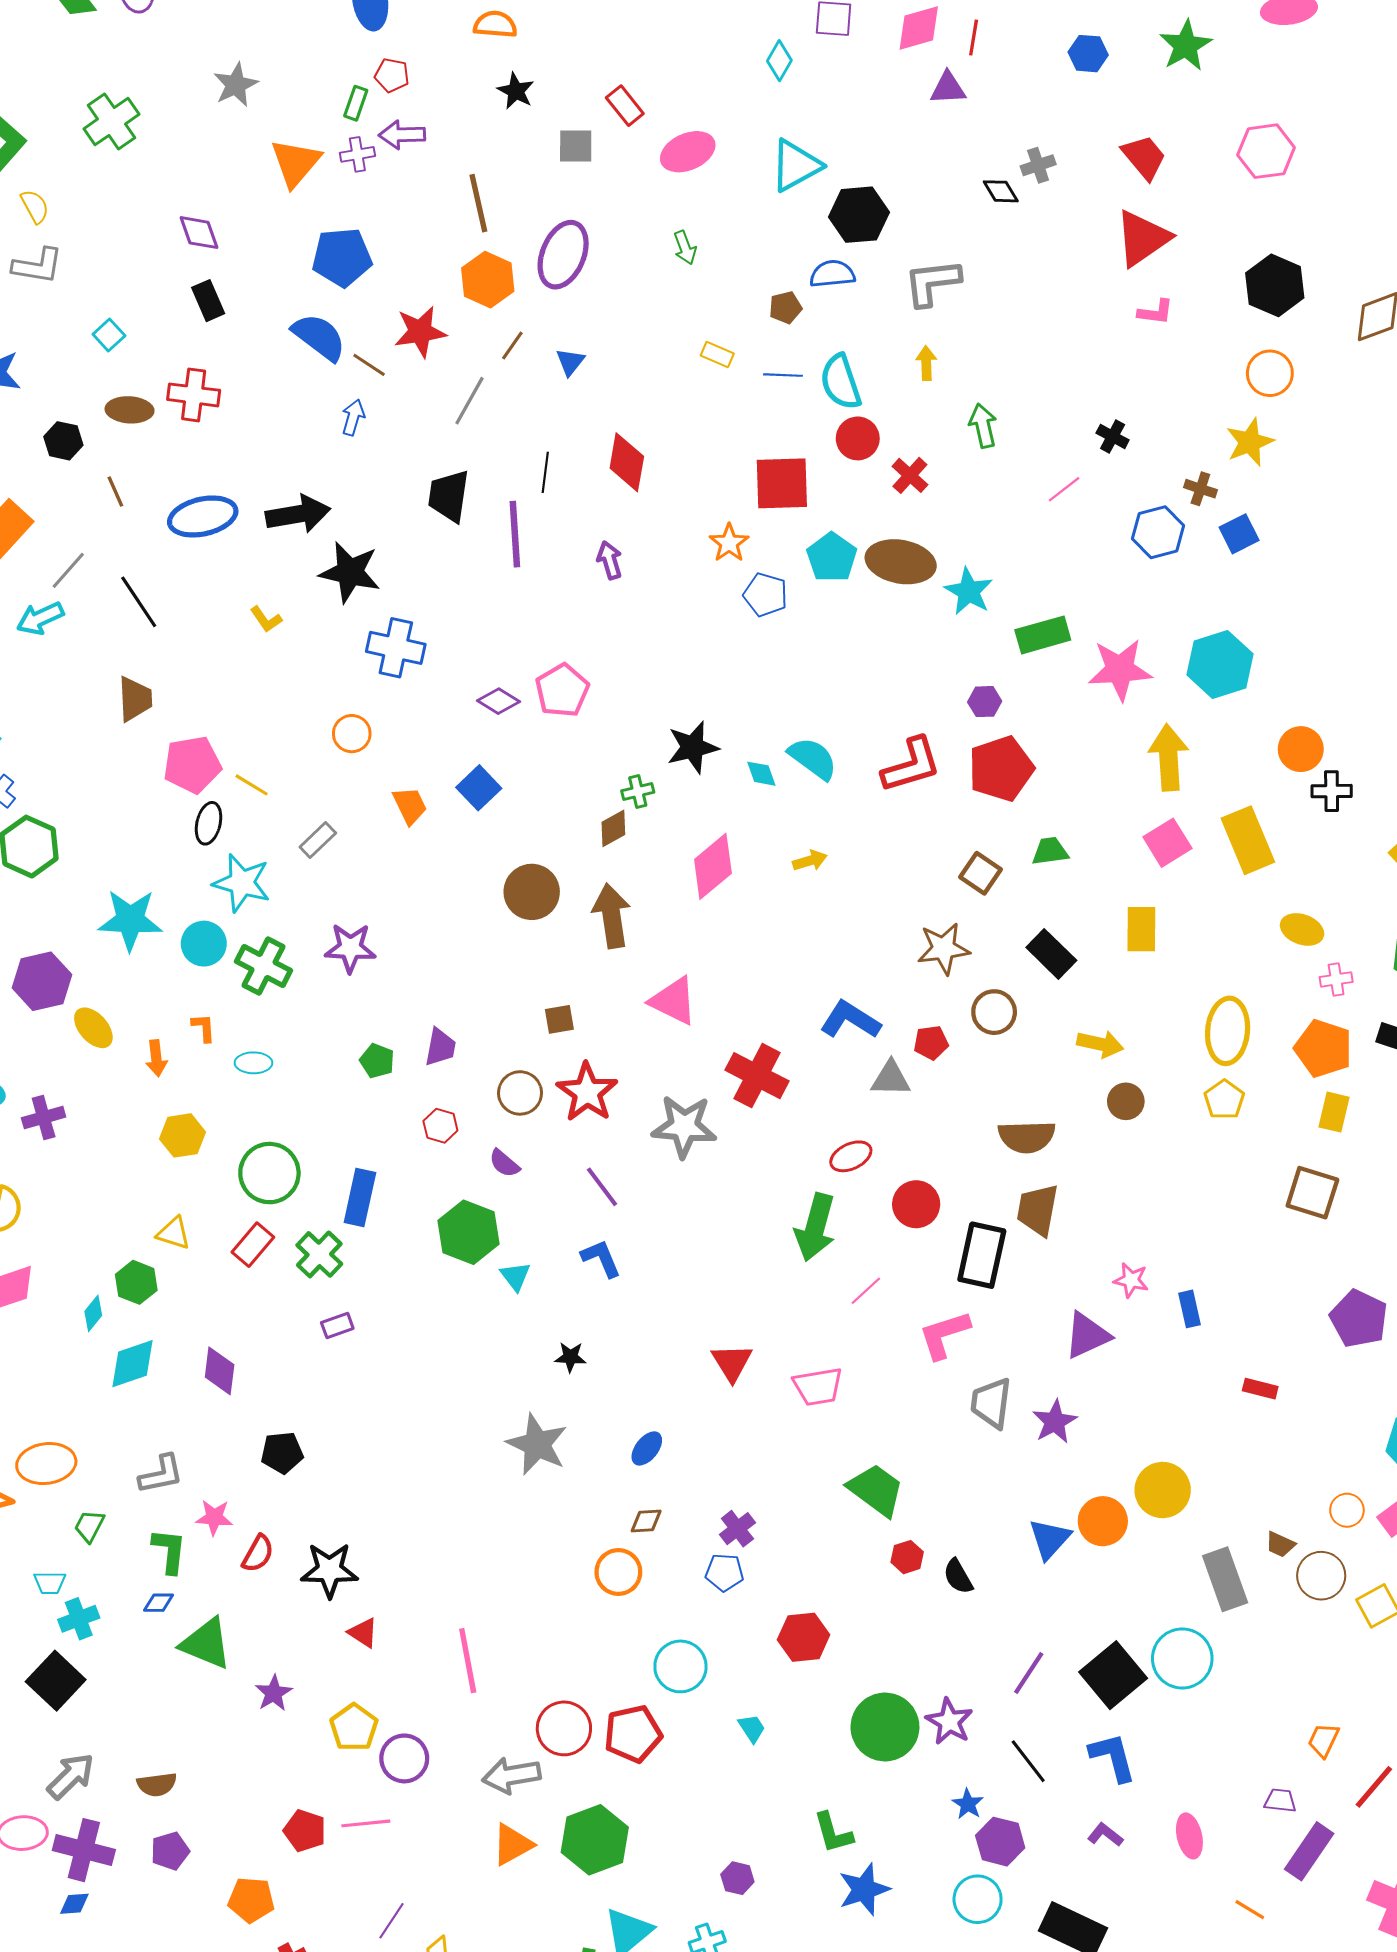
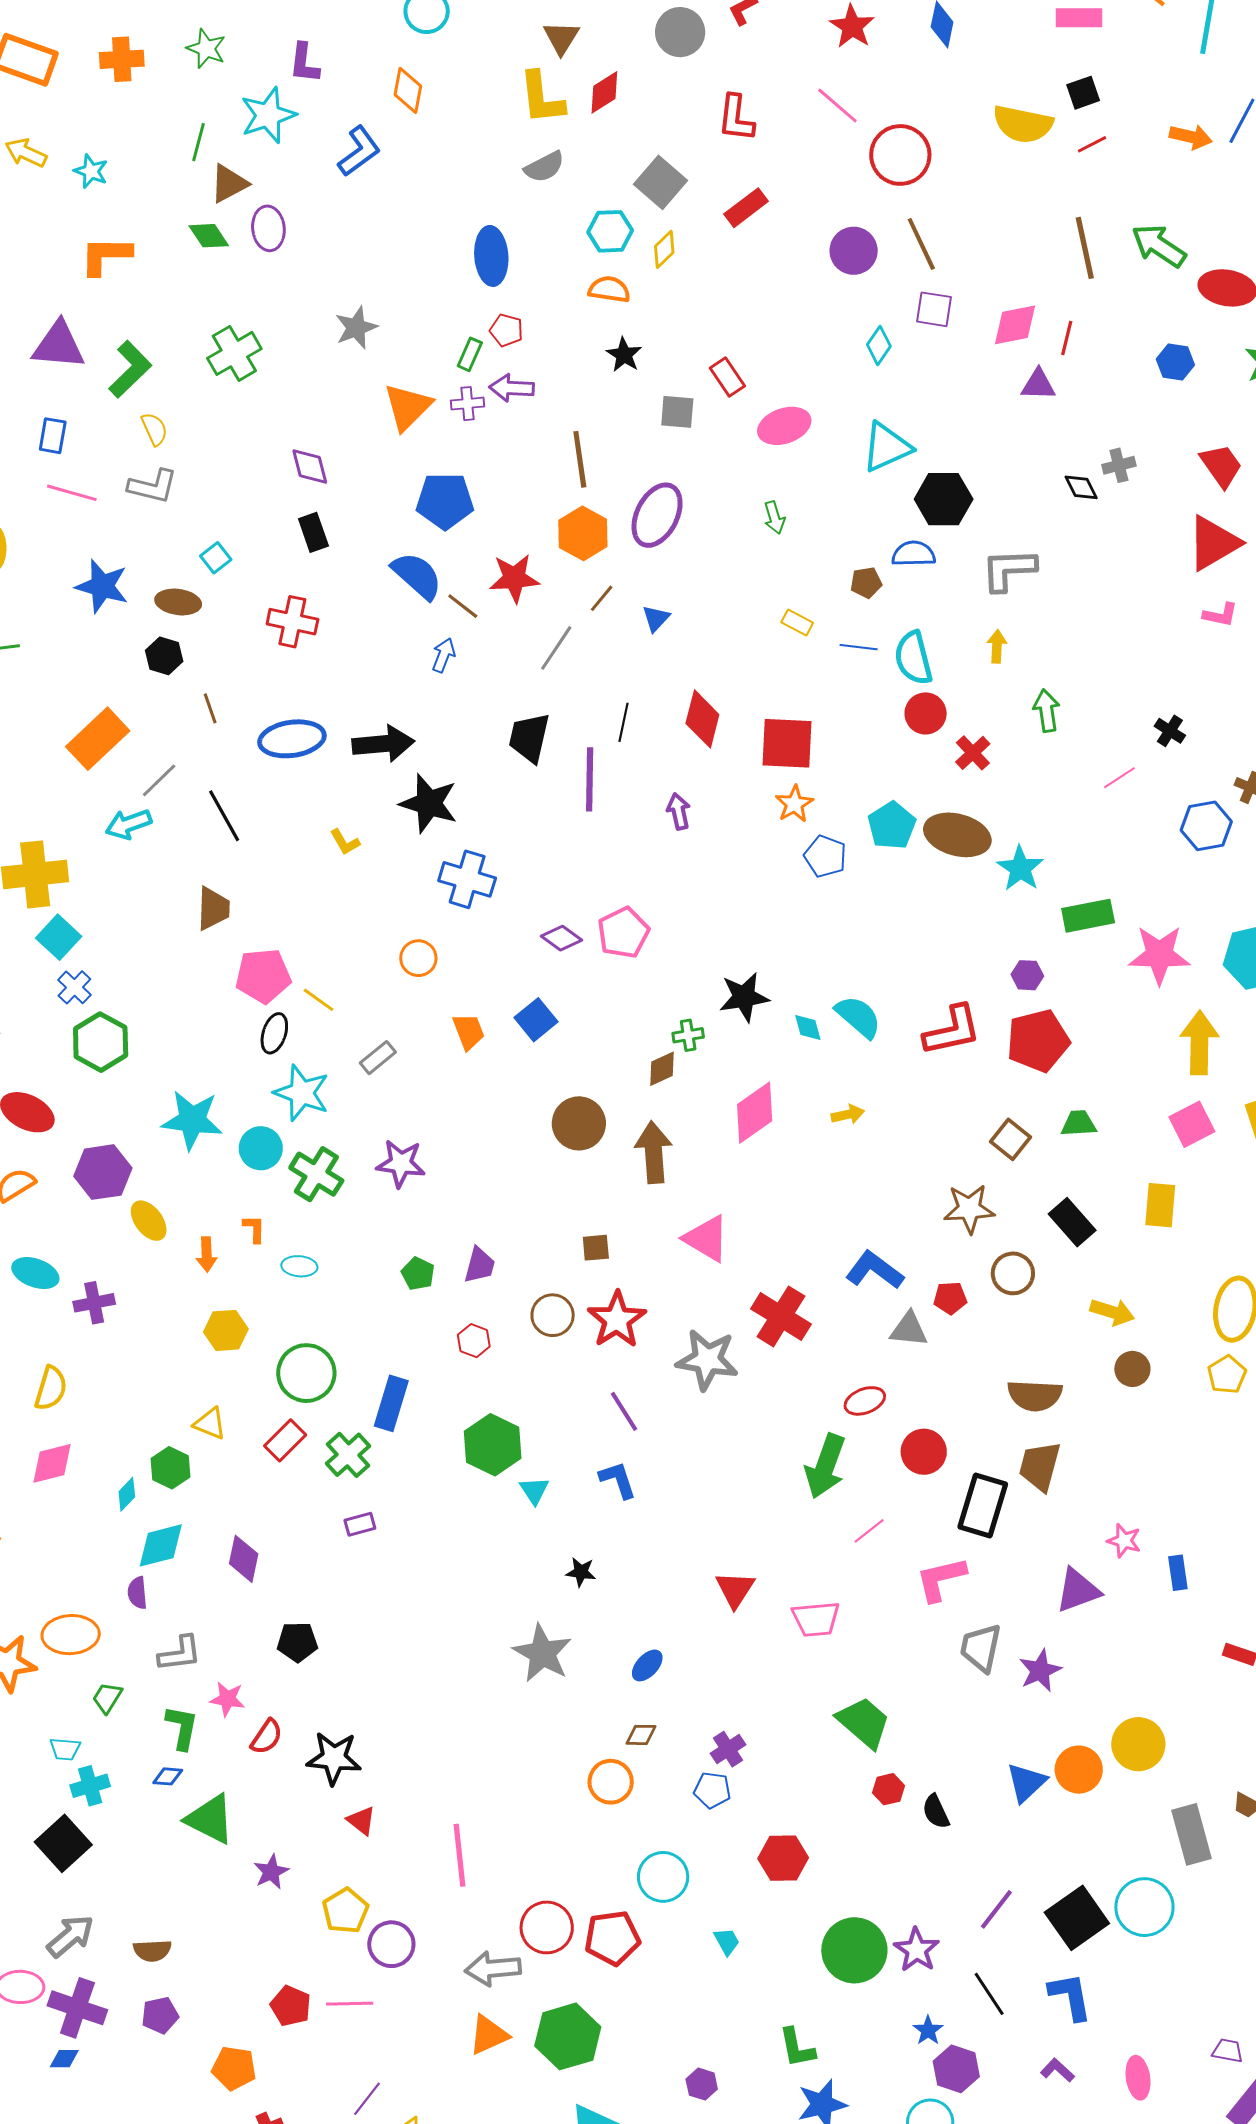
brown ellipse: (130, 410) -> (178, 602), moved
red square: (782, 483) -> (787, 743), moved
purple semicircle: (504, 1163) -> (137, 1593), moved, turned 40

